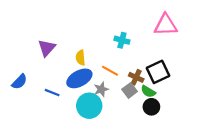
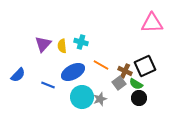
cyan cross: (122, 40) -> (81, 42), moved
yellow semicircle: (80, 58) -> (62, 46), moved
gray star: (101, 89) -> (100, 99), moved

